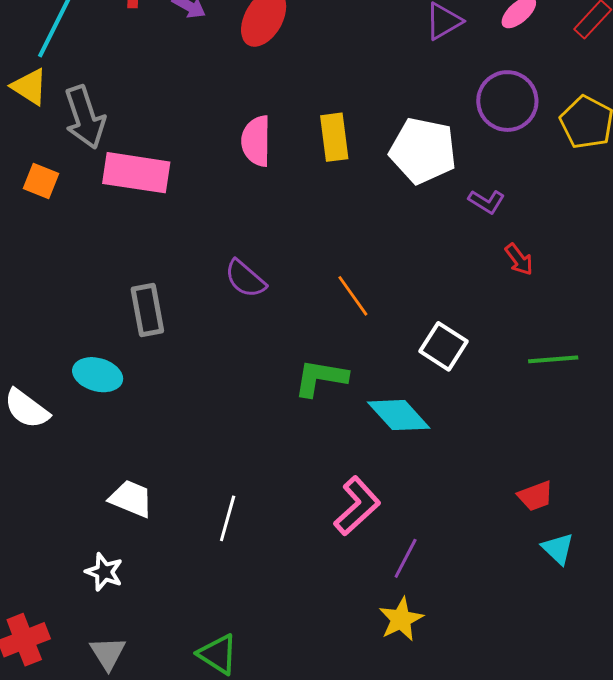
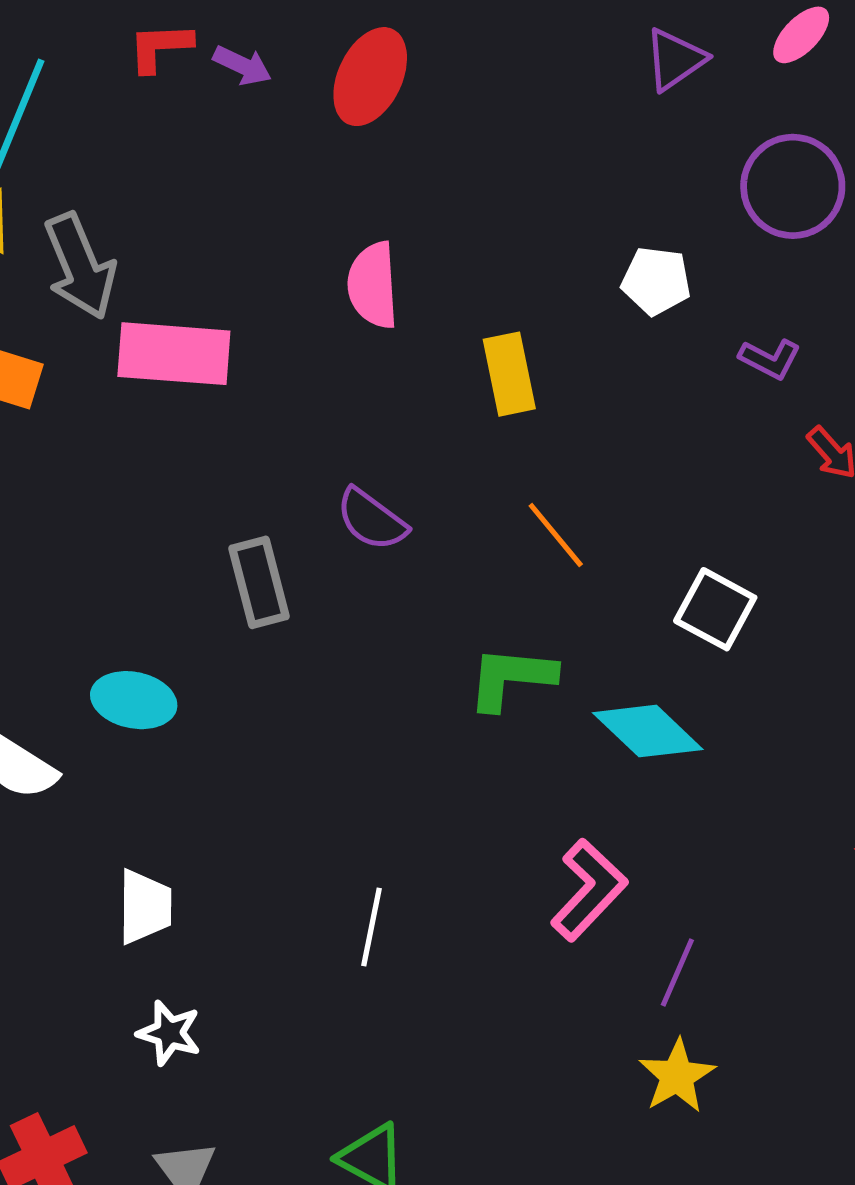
yellow rectangle: (334, 137) -> (509, 374), moved
white pentagon: (423, 151) -> (656, 281), size x0.6
gray rectangle: (147, 310) -> (259, 582), moved
white trapezoid: (131, 499) -> (145, 907), moved, turned 72

